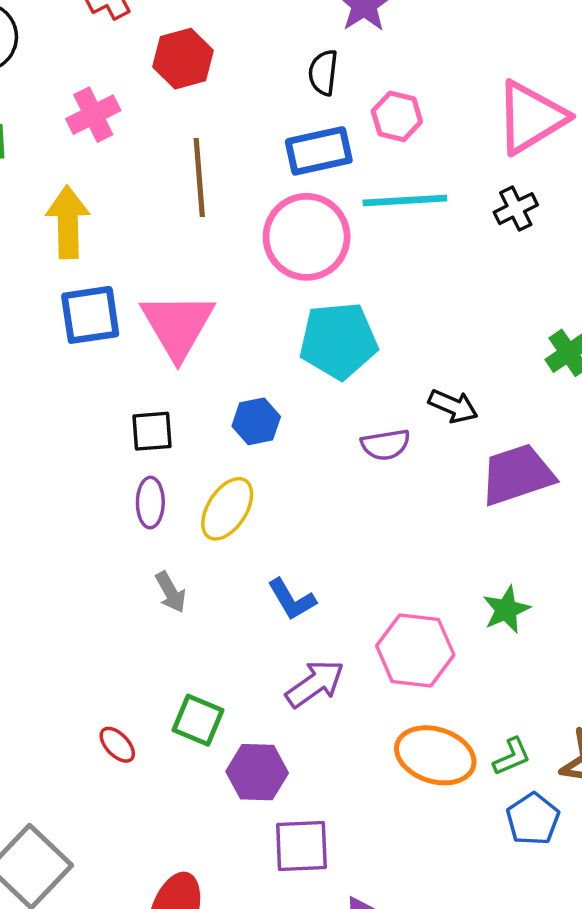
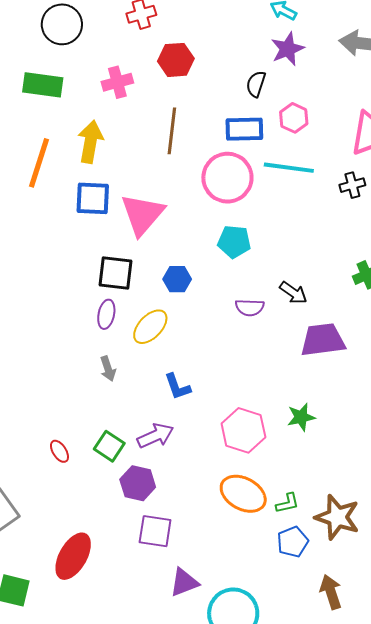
cyan pentagon: (338, 341) -> (234, 242), size x0.7
black square: (152, 431) -> (115, 273), size x1.4
purple arrow: (315, 684) -> (155, 436), moved

